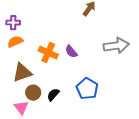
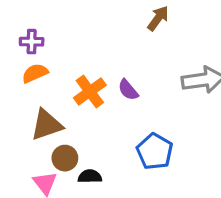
orange cross: (48, 53) -> (90, 92), turned 30
black semicircle: (53, 95) -> (90, 176), moved, turned 48

